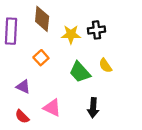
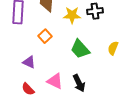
yellow semicircle: (105, 65) -> (113, 48), moved, turned 56
black arrow: (93, 108) -> (79, 83), moved, turned -30

